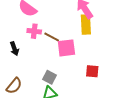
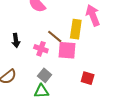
yellow rectangle: (86, 25) -> (76, 29), moved
pink cross: (34, 31) -> (41, 49), moved

